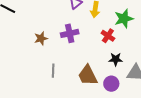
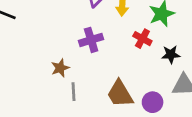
brown star: (41, 38) -> (60, 68), moved
black star: (116, 59) -> (171, 54), moved

